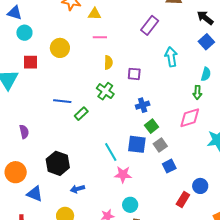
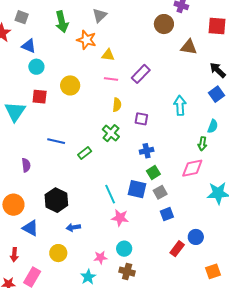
purple rectangle: (150, 25) -> (141, 74), moved
blue line: (62, 101) -> (56, 141), moved

